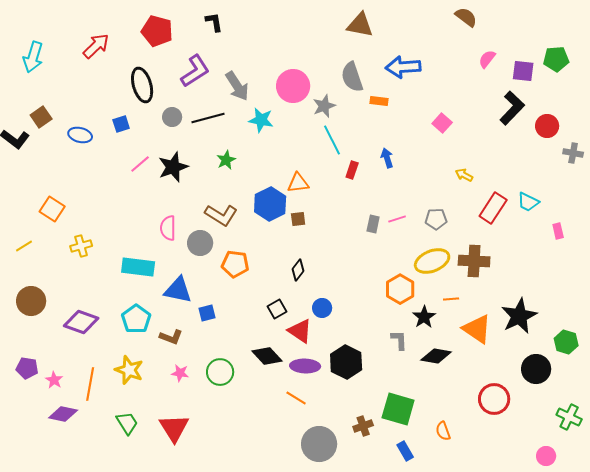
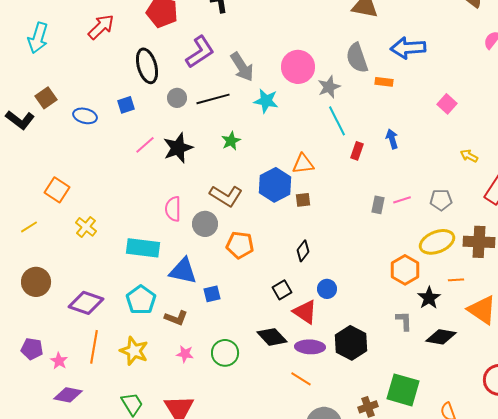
yellow cross: (81, 246) -> (86, 227), turned -35
orange line: (90, 384) -> (94, 347), moved

